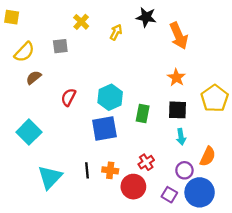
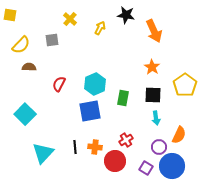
brown semicircle: (34, 77) -> (29, 67), turned 40

